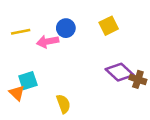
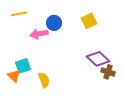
yellow line: (21, 32) -> (19, 14), moved
brown cross: (138, 79) -> (108, 72), moved
yellow semicircle: (63, 104) -> (44, 80), moved

